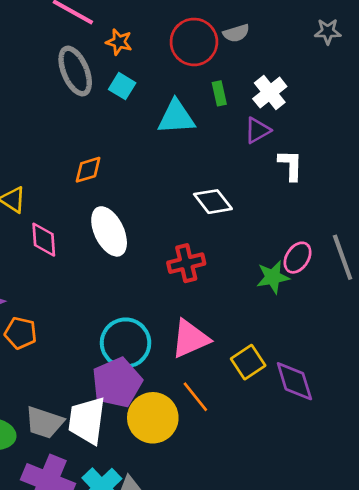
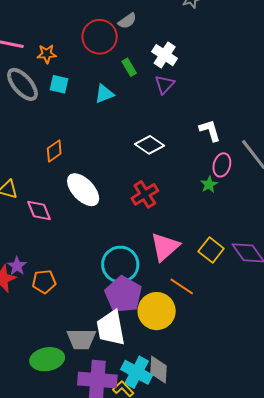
cyan triangle: (176, 117) -> (104, 94), size x0.7
white L-shape: (291, 165) -> (210, 130), moved
green star: (273, 277) -> (209, 184), size x0.7

